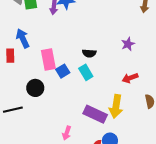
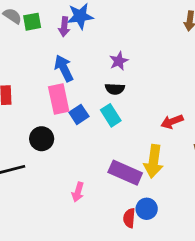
blue arrow: (23, 38) -> (64, 68), moved
purple star: (128, 44) -> (119, 61), moved
pink arrow: (67, 133) -> (78, 192), moved

